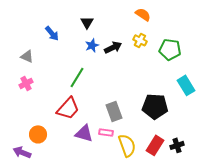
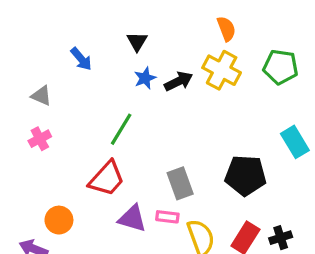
orange semicircle: (143, 14) -> (226, 29), turned 35
yellow cross: (140, 40) -> (222, 70), size x1.6
green pentagon: (170, 49) -> (281, 67), moved

